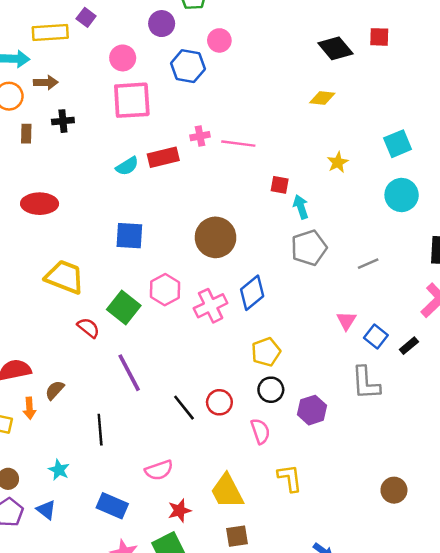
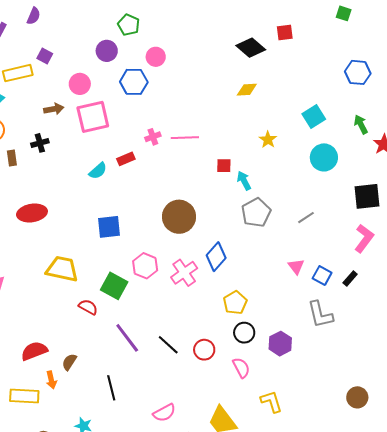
brown arrow: (46, 82) -> (54, 109), moved
red rectangle: (163, 157) -> (126, 159), size x0.7
black line: (184, 408) -> (168, 345), moved

